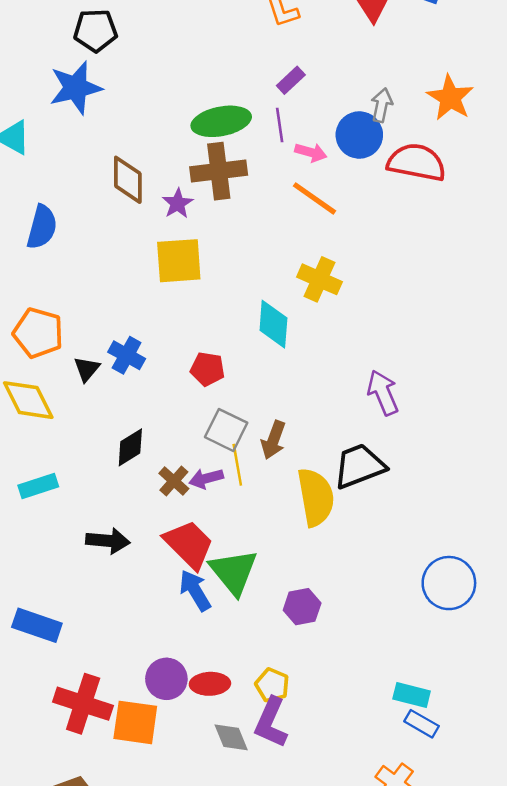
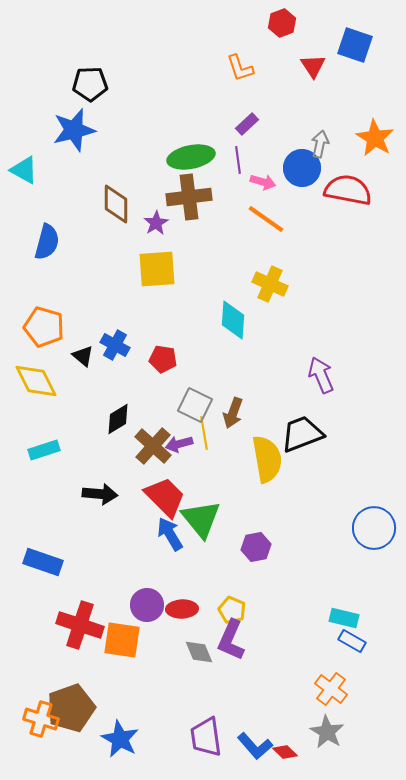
black triangle: (87, 369) -> (83, 356), turned -30
red pentagon: (207, 369) -> (163, 359), moved
brown cross: (174, 481) -> (153, 446), size x1.5

